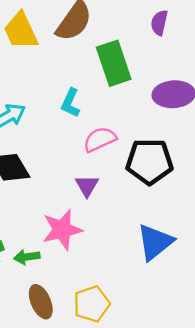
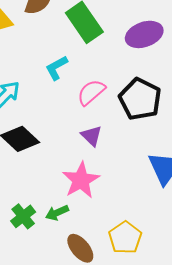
cyan L-shape: (70, 103) -> (57, 68), turned 52
black pentagon: (149, 162) -> (140, 99), turned -30

